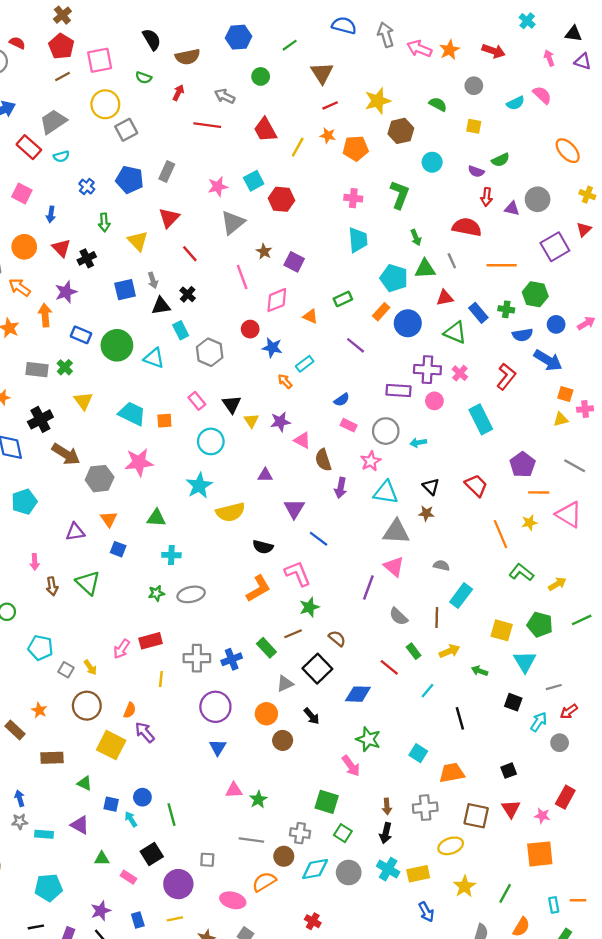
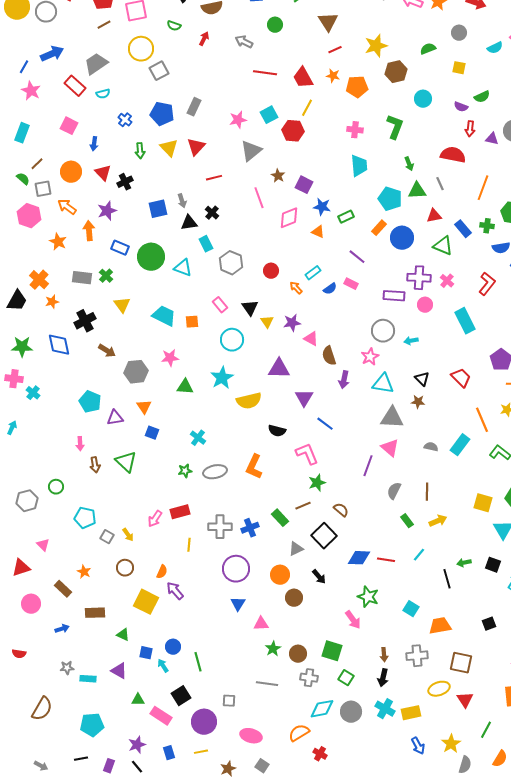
green semicircle: (438, 104) -> (428, 49), turned -49
red line: (207, 125) -> (265, 73), moved
red trapezoid: (265, 130) -> (303, 78), moved
yellow line: (298, 147) -> (307, 108), moved
yellow triangle: (138, 241) -> (169, 148), moved
red line: (190, 254) -> (214, 178), turned -63
orange line: (502, 265) -> (483, 188), turned -70
red circle: (250, 329) -> (271, 271), moved
blue star: (272, 348) -> (322, 207), moved
blue semicircle: (342, 400) -> (330, 289), moved
pink rectangle: (349, 425) -> (351, 284), moved
brown arrow: (66, 454) -> (107, 351), size x0.7
pink star: (139, 462) -> (170, 358), size x0.7
purple triangle: (265, 475) -> (279, 369), size x1.6
cyan pentagon: (24, 502) -> (90, 402), moved, turned -30
green triangle: (156, 518) -> (185, 387), moved
cyan cross: (171, 555) -> (198, 438), turned 35
orange L-shape: (258, 589) -> (254, 467), moved, turned 145
cyan rectangle: (461, 596) -> (460, 445), moved
gray semicircle: (398, 616) -> (394, 491), turned 72
red line: (389, 667) -> (386, 560), moved, turned -30
green arrow: (480, 671) -> (464, 563), moved, turned -32
brown circle: (87, 706) -> (125, 568), size x0.7
pink triangle: (234, 790) -> (261, 624), moved
blue arrow: (20, 798) -> (62, 629), moved, turned 88
red triangle: (511, 809) -> (465, 700), moved
brown circle: (284, 856) -> (298, 654), moved
pink rectangle: (129, 877) -> (161, 716), size x1.5
orange semicircle: (264, 882) -> (299, 733), moved
yellow star: (465, 886) -> (451, 744), moved

